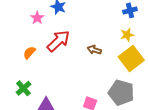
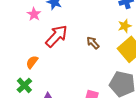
brown arrow: (94, 50) -> (93, 43), turned 32
orange semicircle: (29, 53) -> (32, 62), moved

